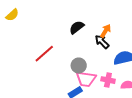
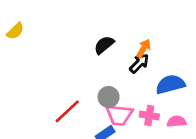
black arrow: (102, 42) -> (139, 63), turned 91
red line: (44, 54) -> (67, 111), moved

